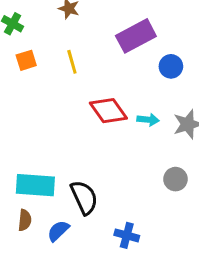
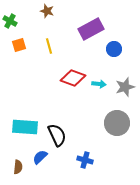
red diamond: (108, 111) -> (73, 78), turned -35
gray circle: (175, 179) -> (117, 123), size x1.6
brown semicircle: (25, 220) -> (18, 167), moved

